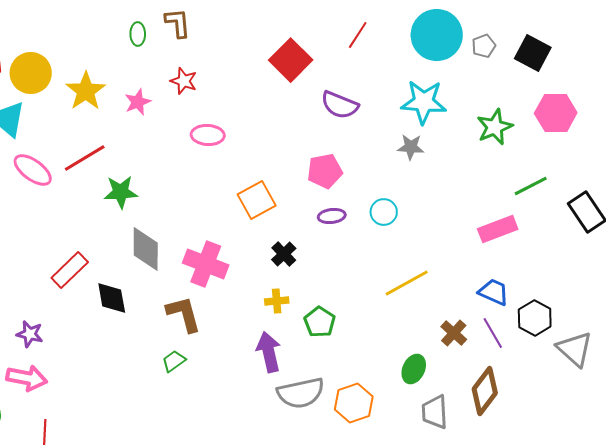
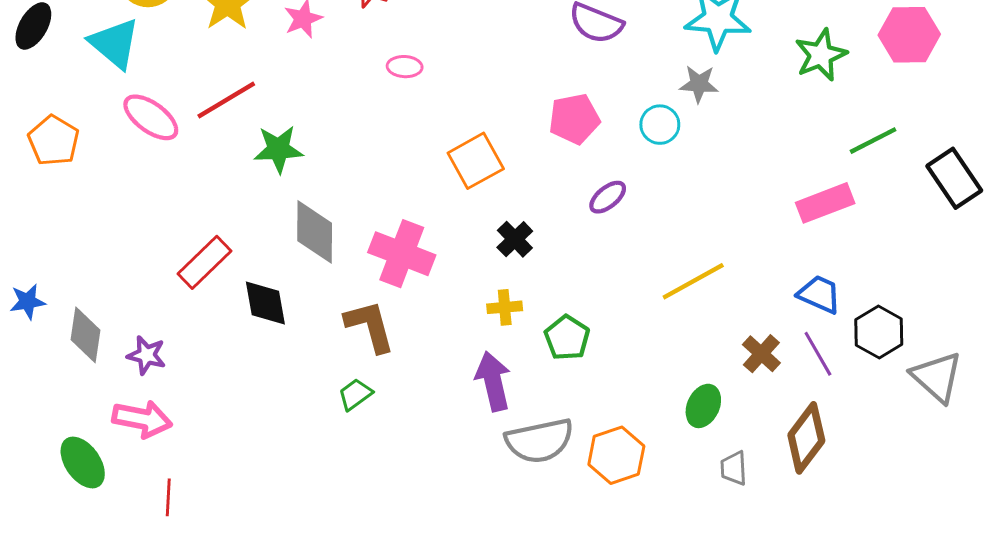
pink ellipse: (208, 135) -> (405, 67), size x0.7
cyan circle: (384, 212) -> (660, 125), moved
purple ellipse: (332, 216) -> (608, 197), moved, turned -32
gray trapezoid: (435, 412) -> (734, 468), size x0.7

